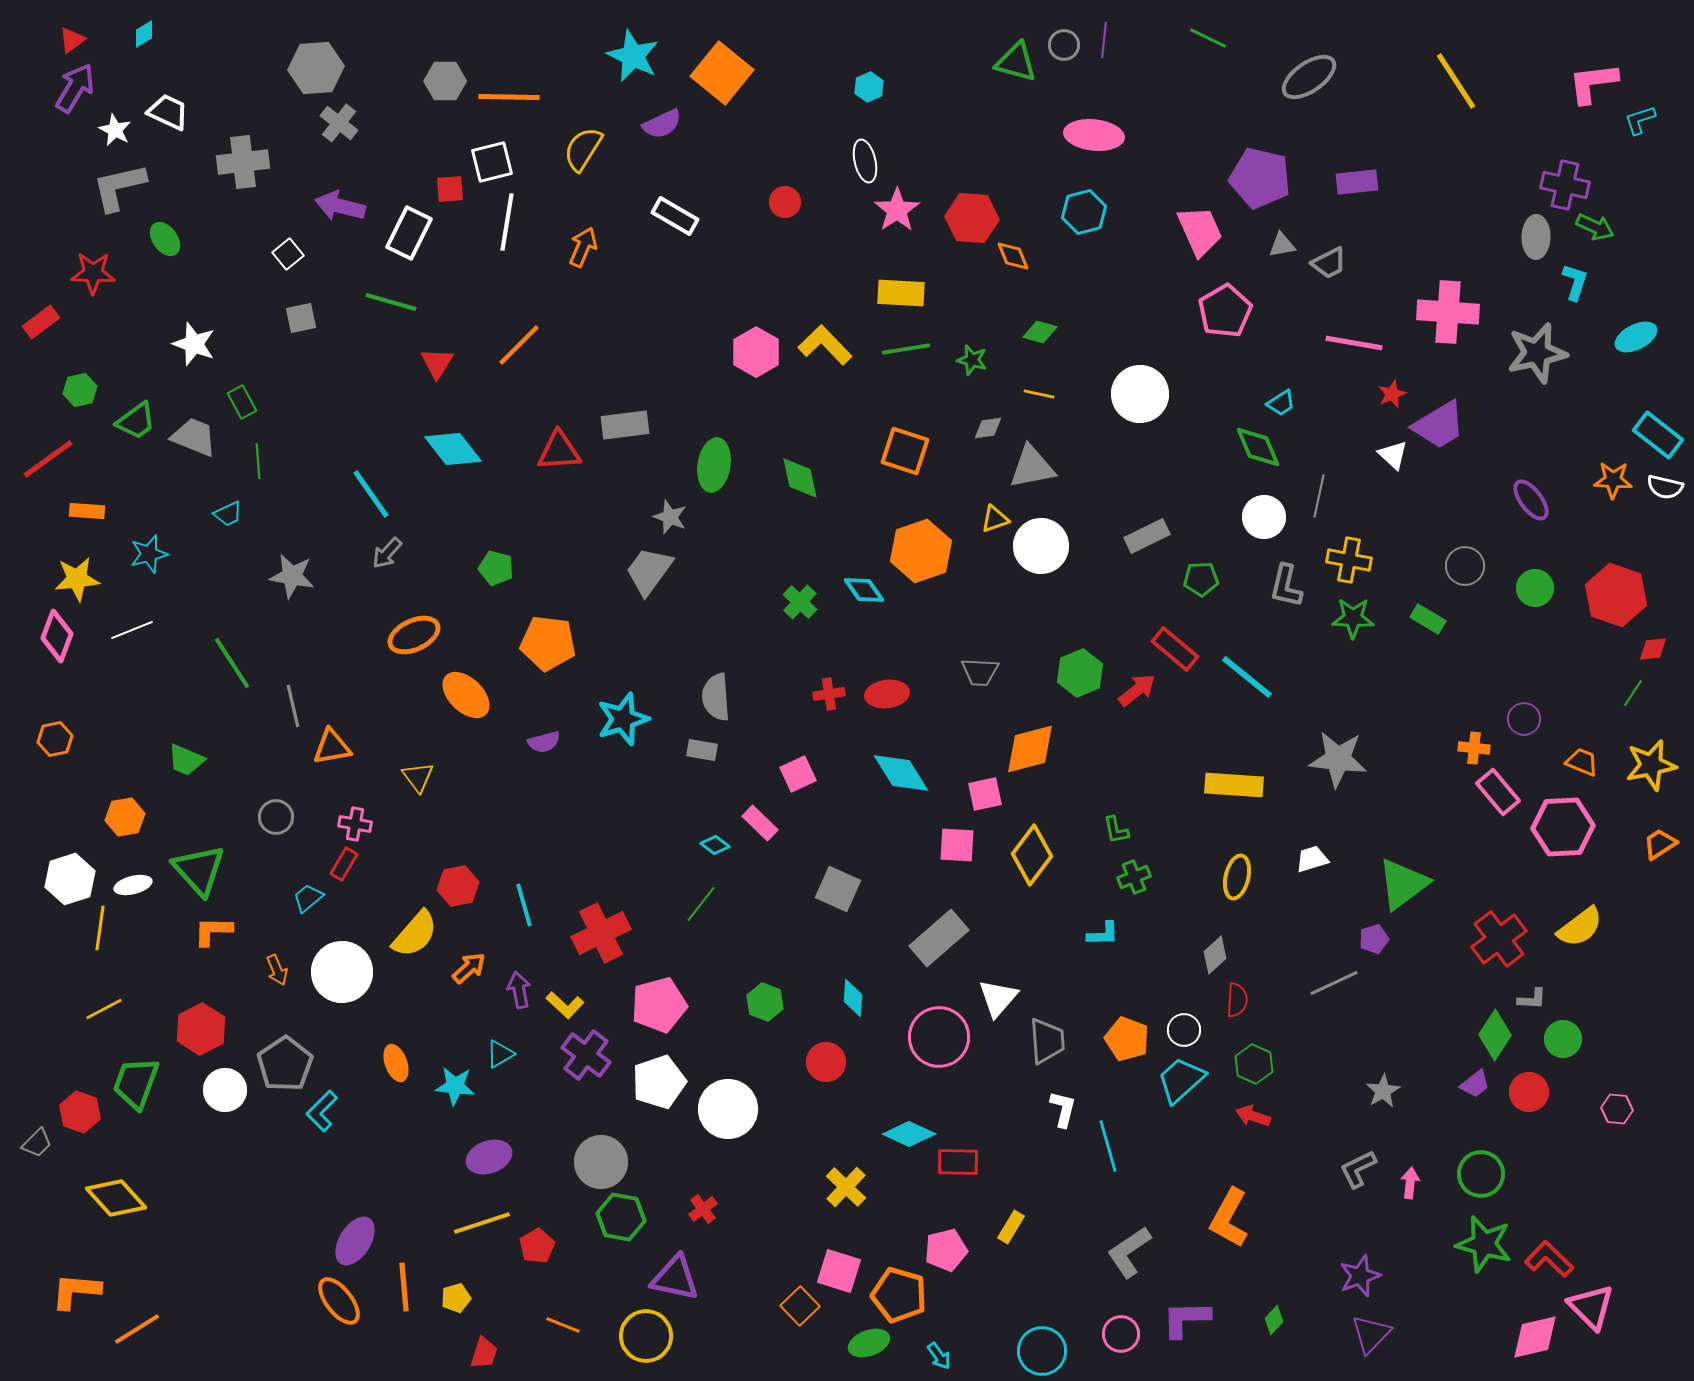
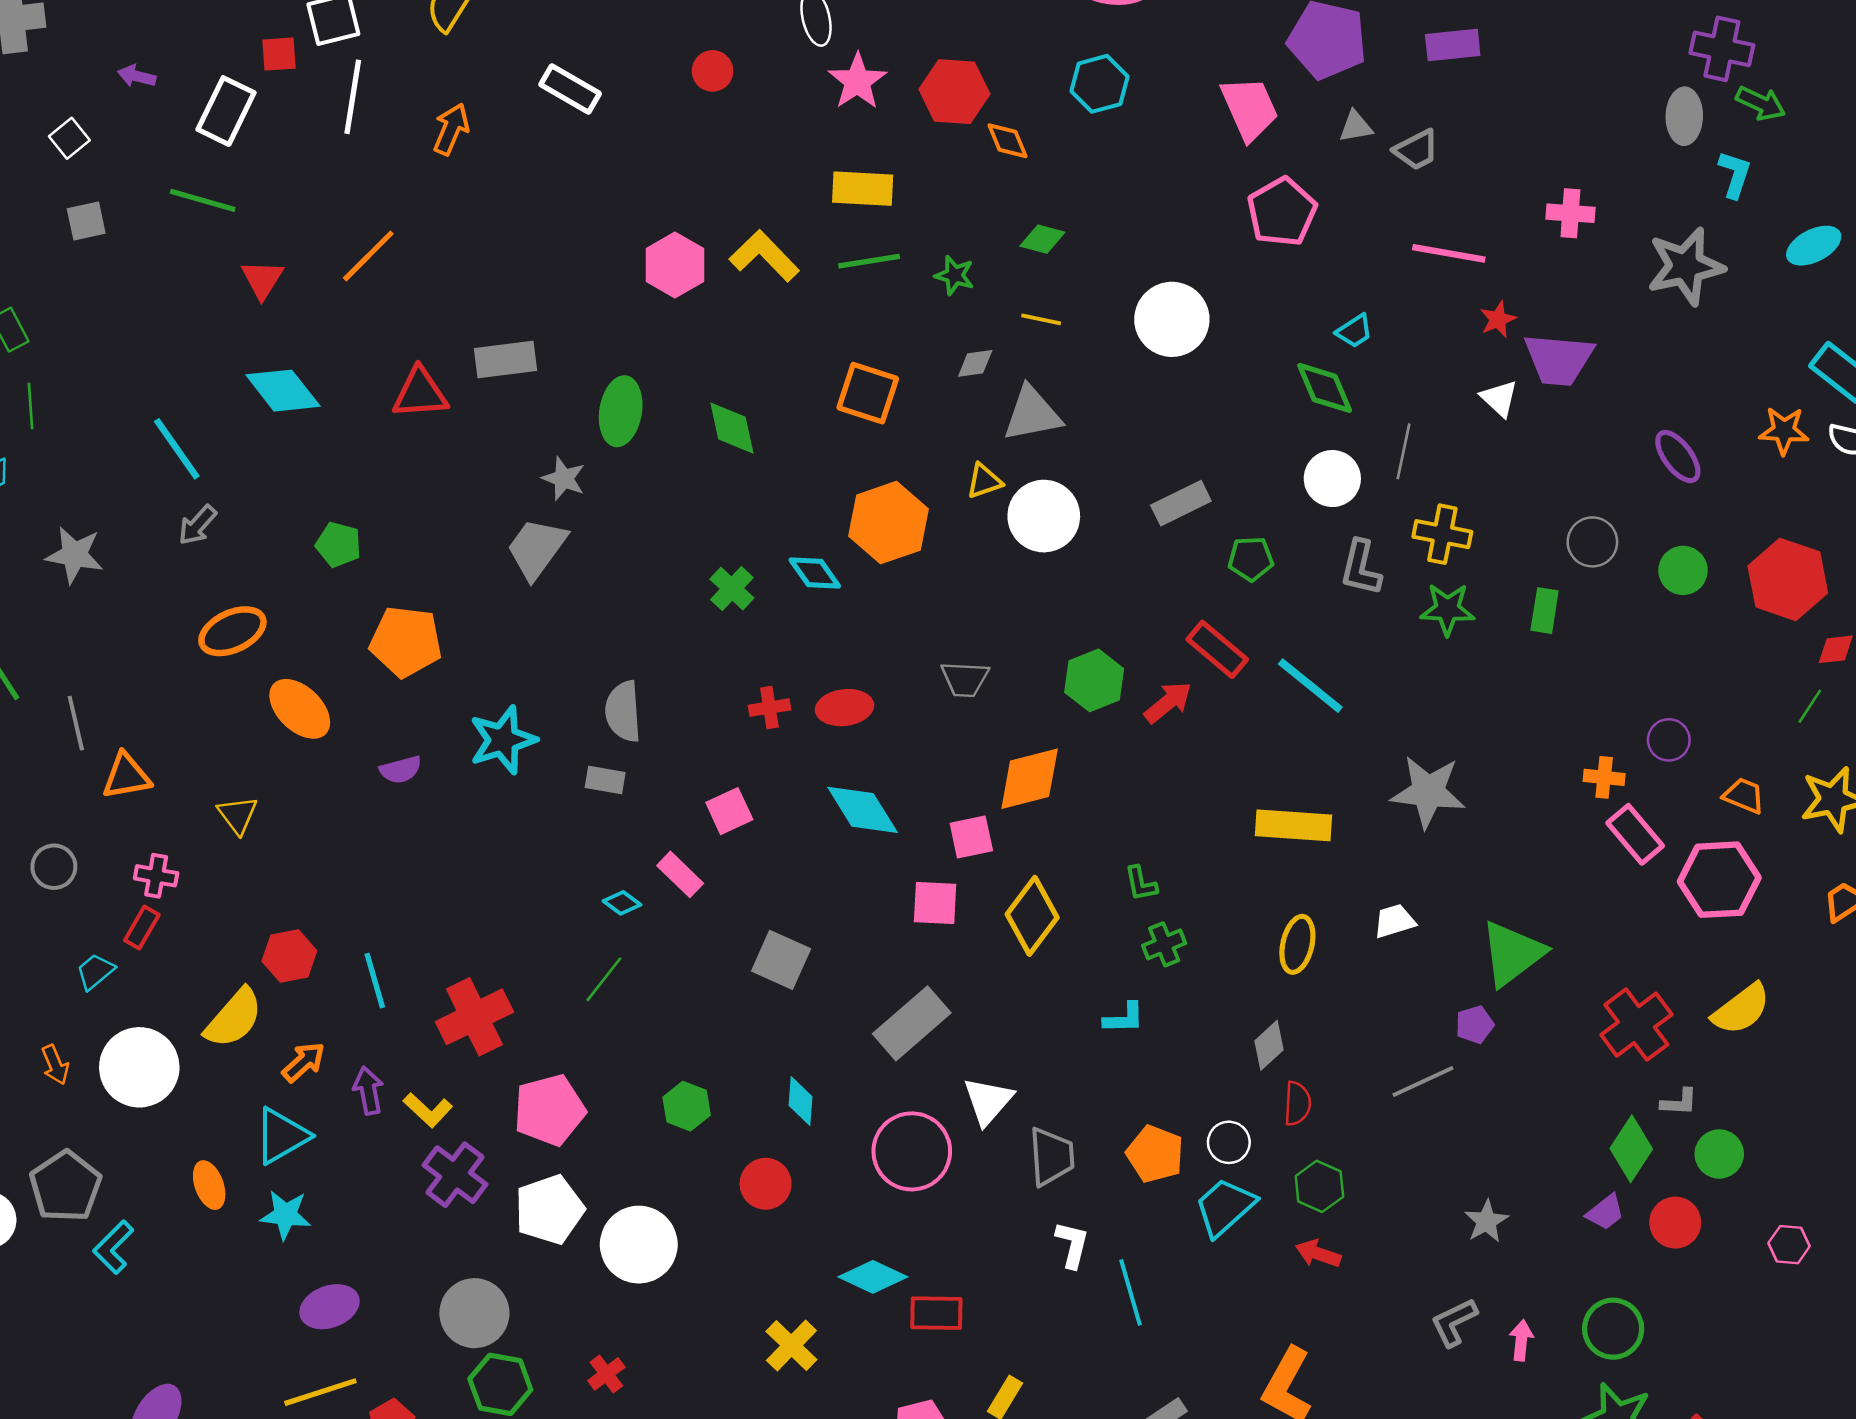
purple arrow: (340, 206) -> (137, 76), size x0.6
pink cross: (1448, 312) -> (1570, 213), size x0.6
purple trapezoid: (1439, 425) -> (1559, 359), turned 36
green rectangle: (1428, 619) -> (1545, 611), turned 68
cyan triangle: (500, 1054) -> (282, 1136), moved, size x1.6

